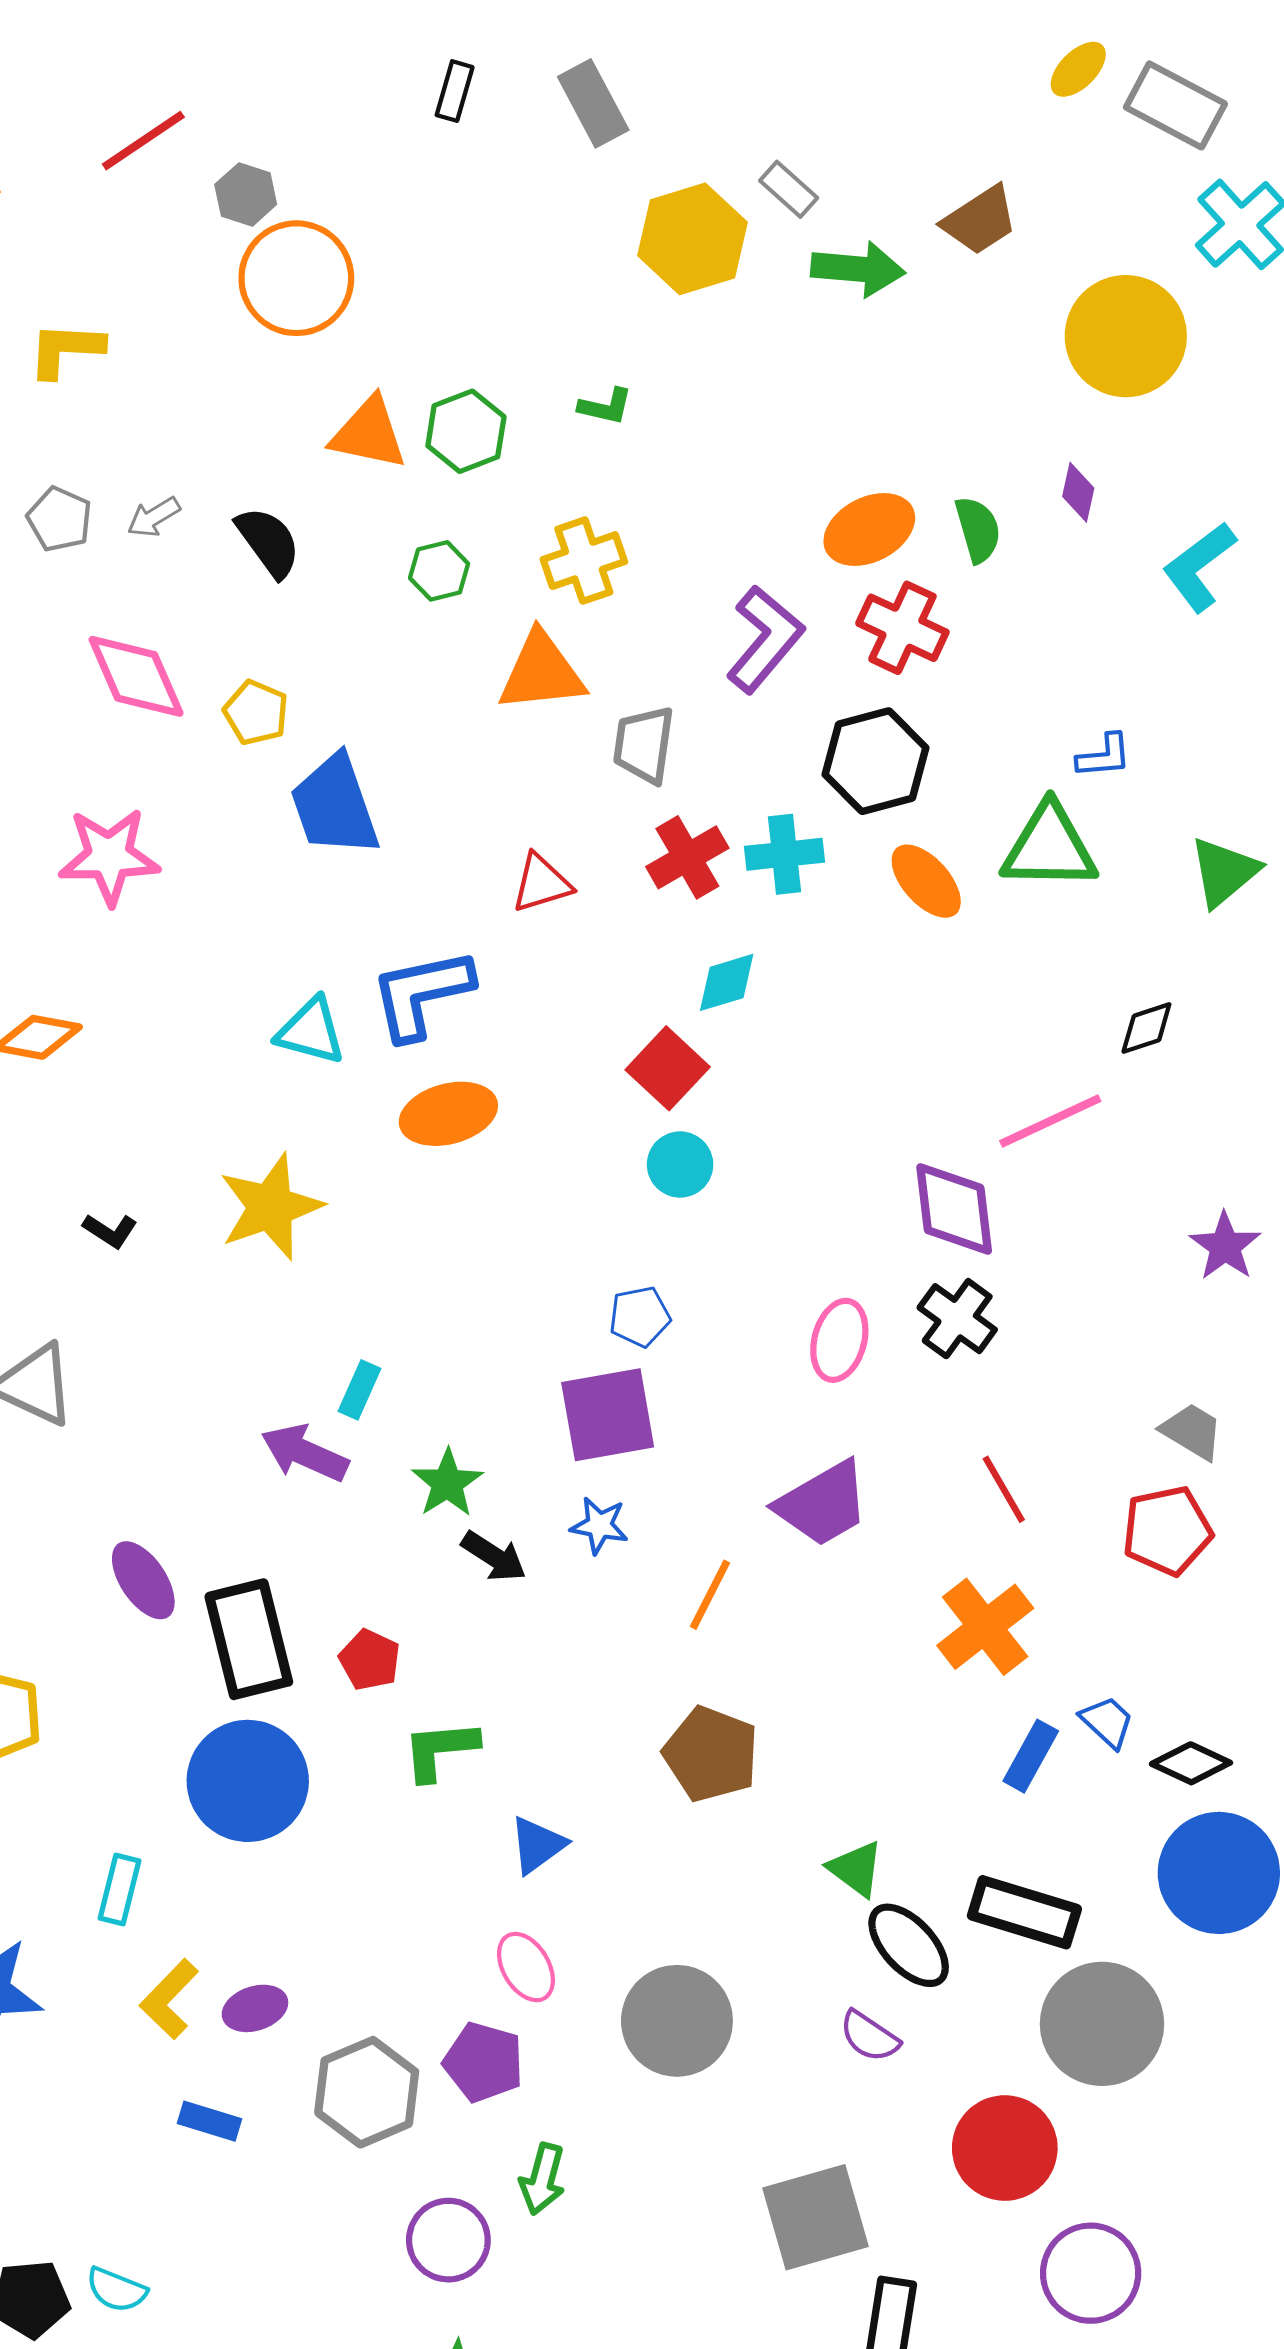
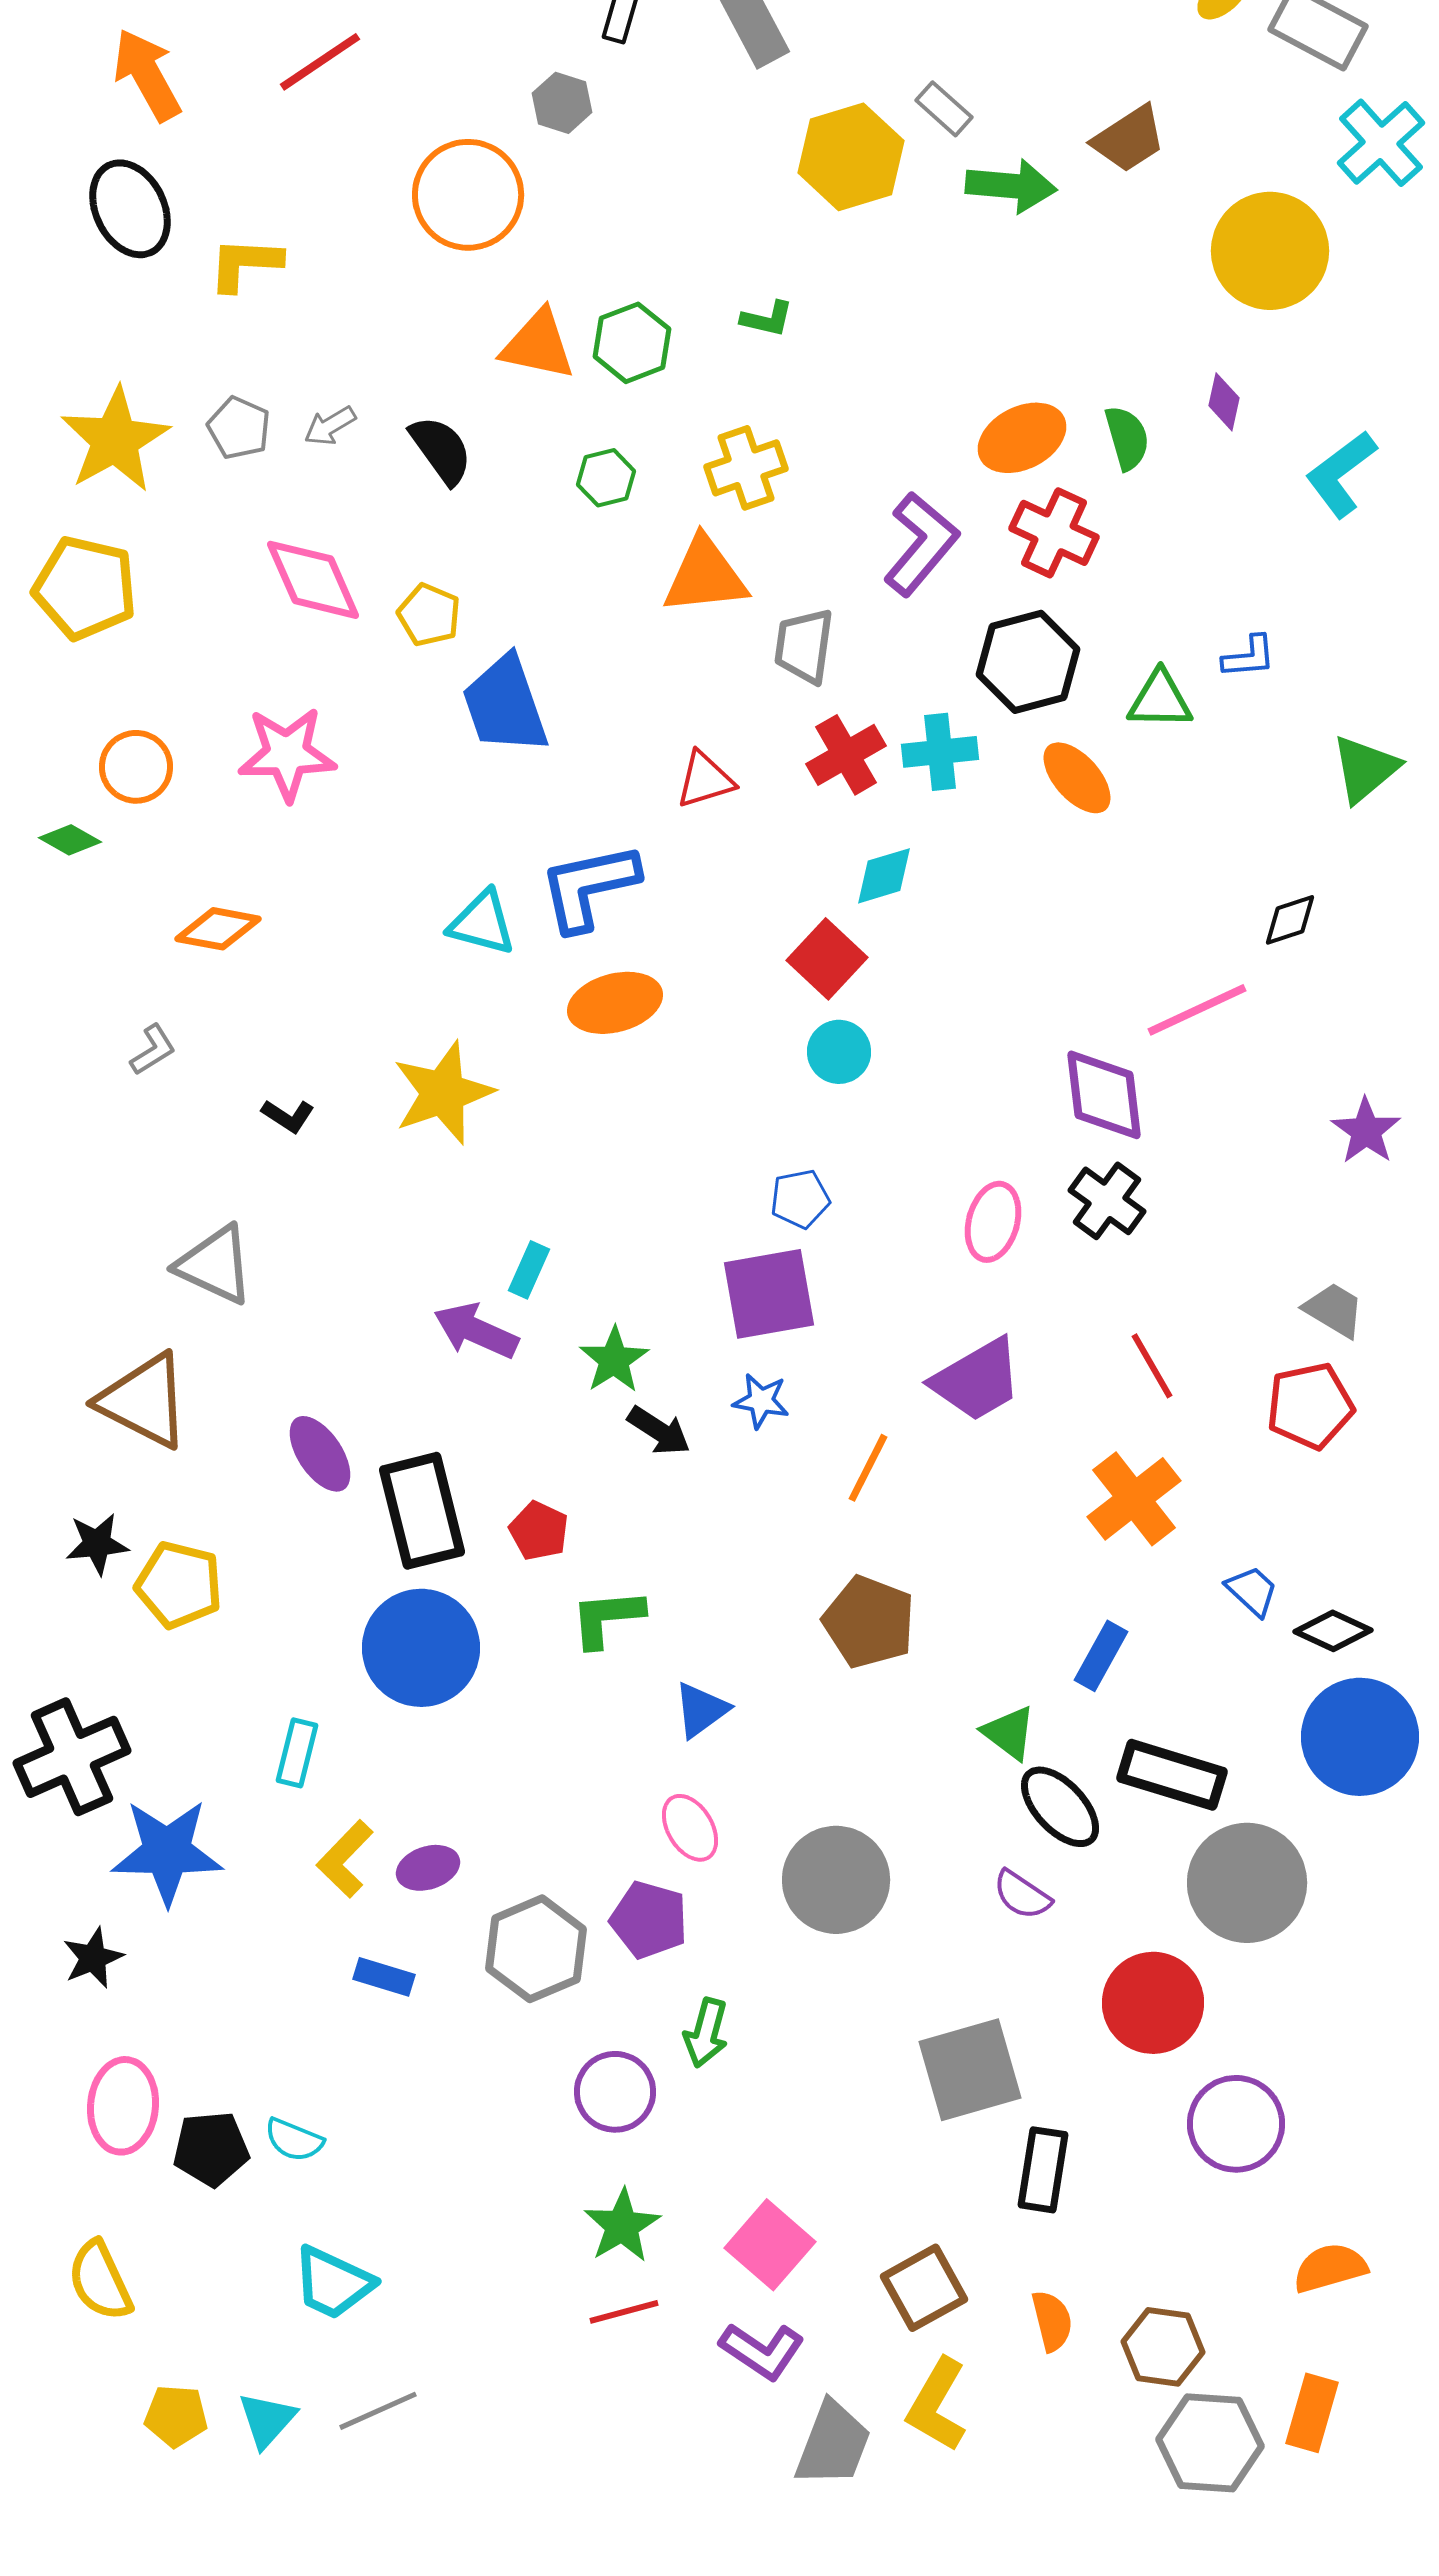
gray hexagon: (246, 194) -> (562, 103), moved
green triangle: (1049, 847) -> (1160, 700), moved, size x0.7
blue rectangle: (1031, 1756) -> (1101, 1656), moved

